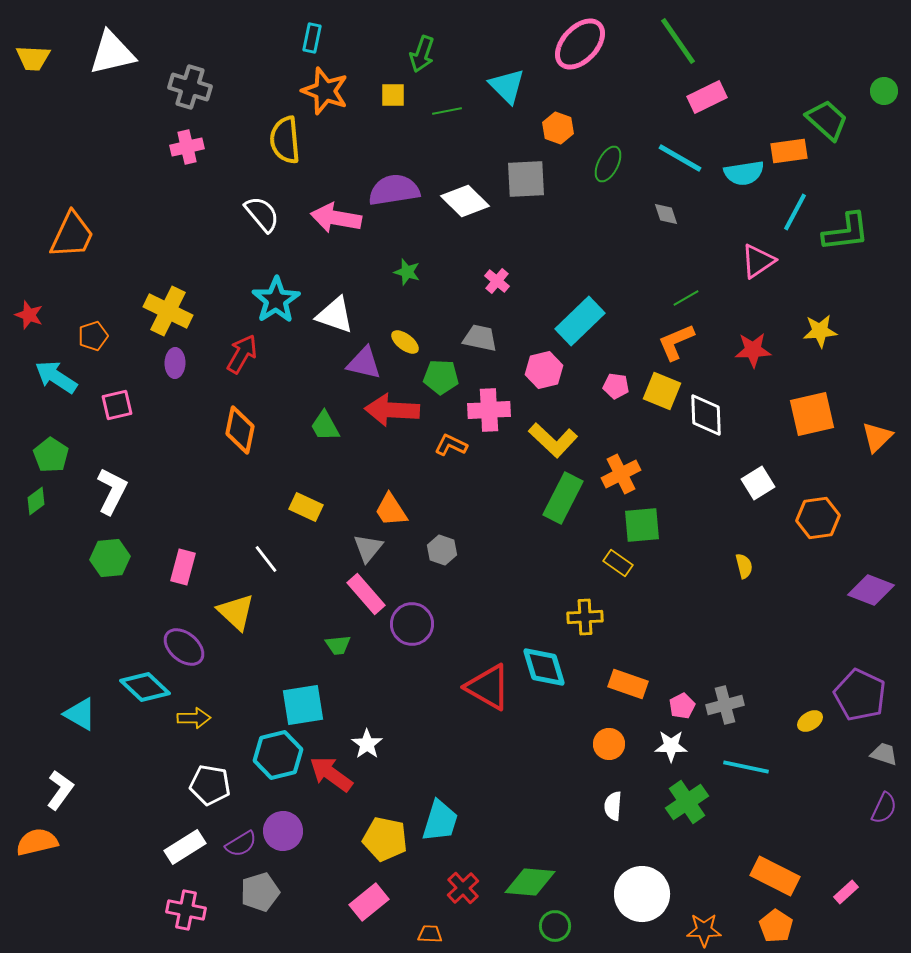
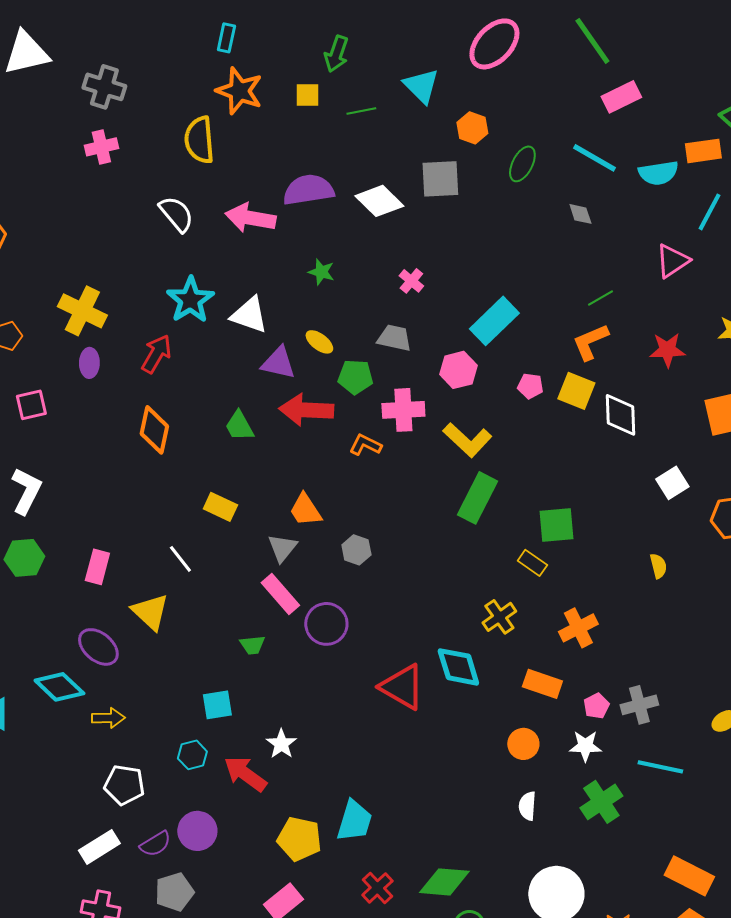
orange cross: (621, 474) -> (578, 628), moved
yellow cross: (585, 617) -> (499, 617), turned -32
cyan square: (303, 705) -> (217, 705), size x0.7
cyan hexagon: (278, 755) -> (192, 755), size x0.6

